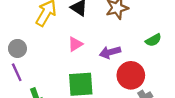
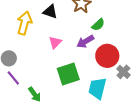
green semicircle: (153, 40) -> (98, 25), moved

